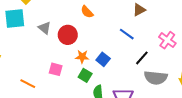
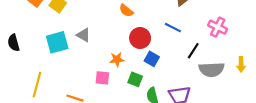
cyan square: (15, 19) -> (57, 42), moved
red circle: (68, 35) -> (140, 38), moved
orange star: (82, 57) -> (117, 59), moved

